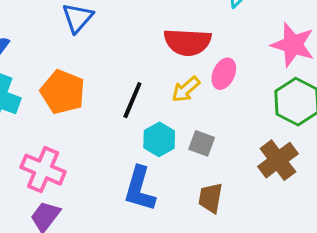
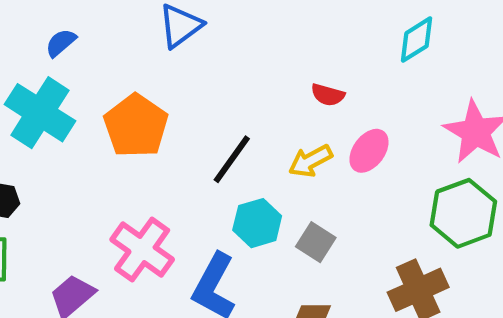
red semicircle: (188, 42) -> (328, 95), size x0.5
pink cross: (43, 170) -> (142, 249), moved

